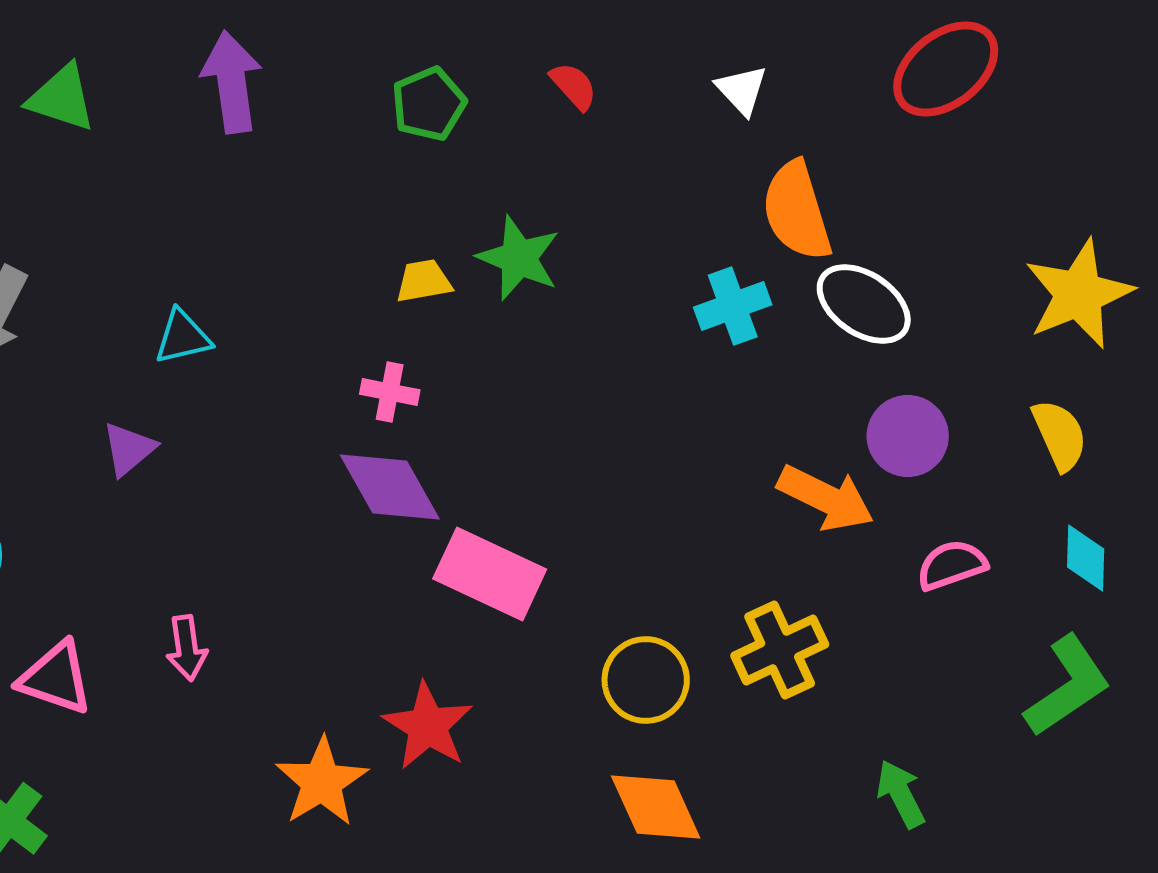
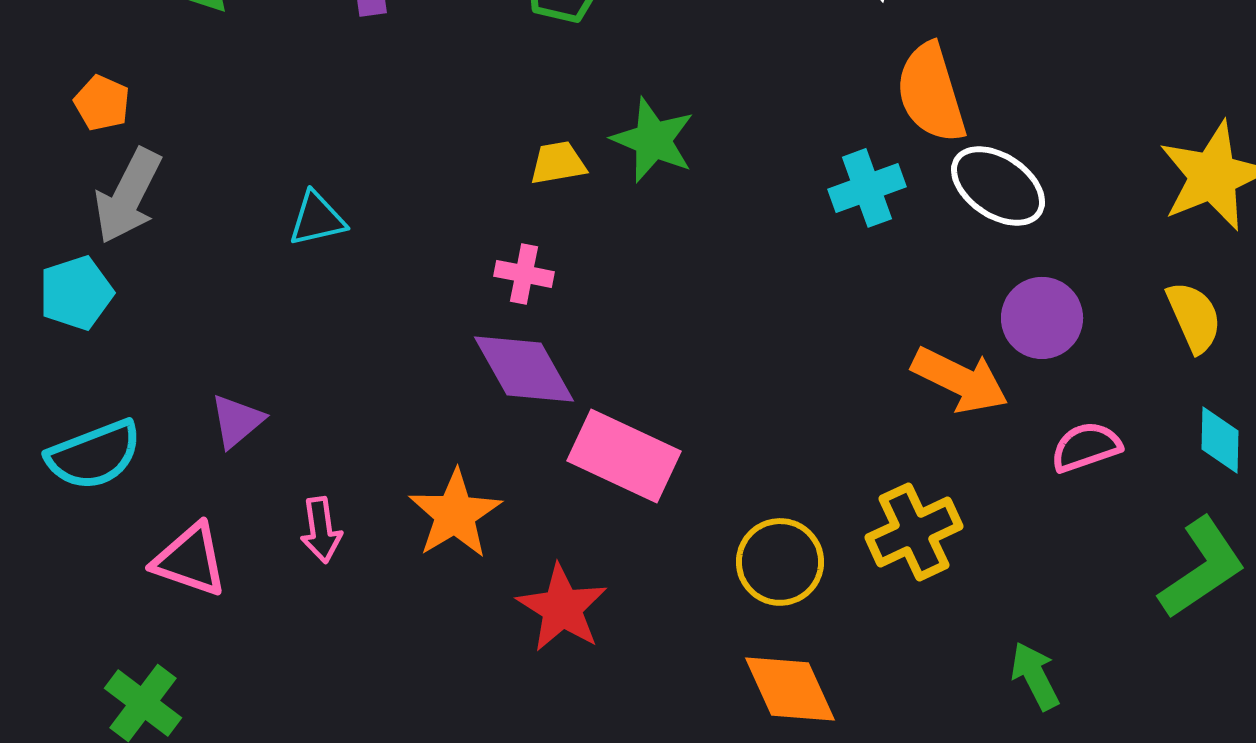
purple triangle: (129, 449) -> (237, 421), moved
orange star: (322, 782) -> (455, 514), moved

